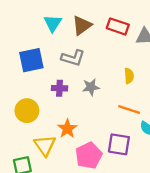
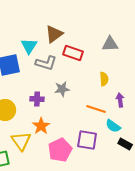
cyan triangle: (53, 23) -> (29, 46), moved
red rectangle: (118, 26) -> (73, 53), moved
yellow semicircle: (129, 76) -> (104, 79), moved
purple cross: (59, 88) -> (37, 99), moved

